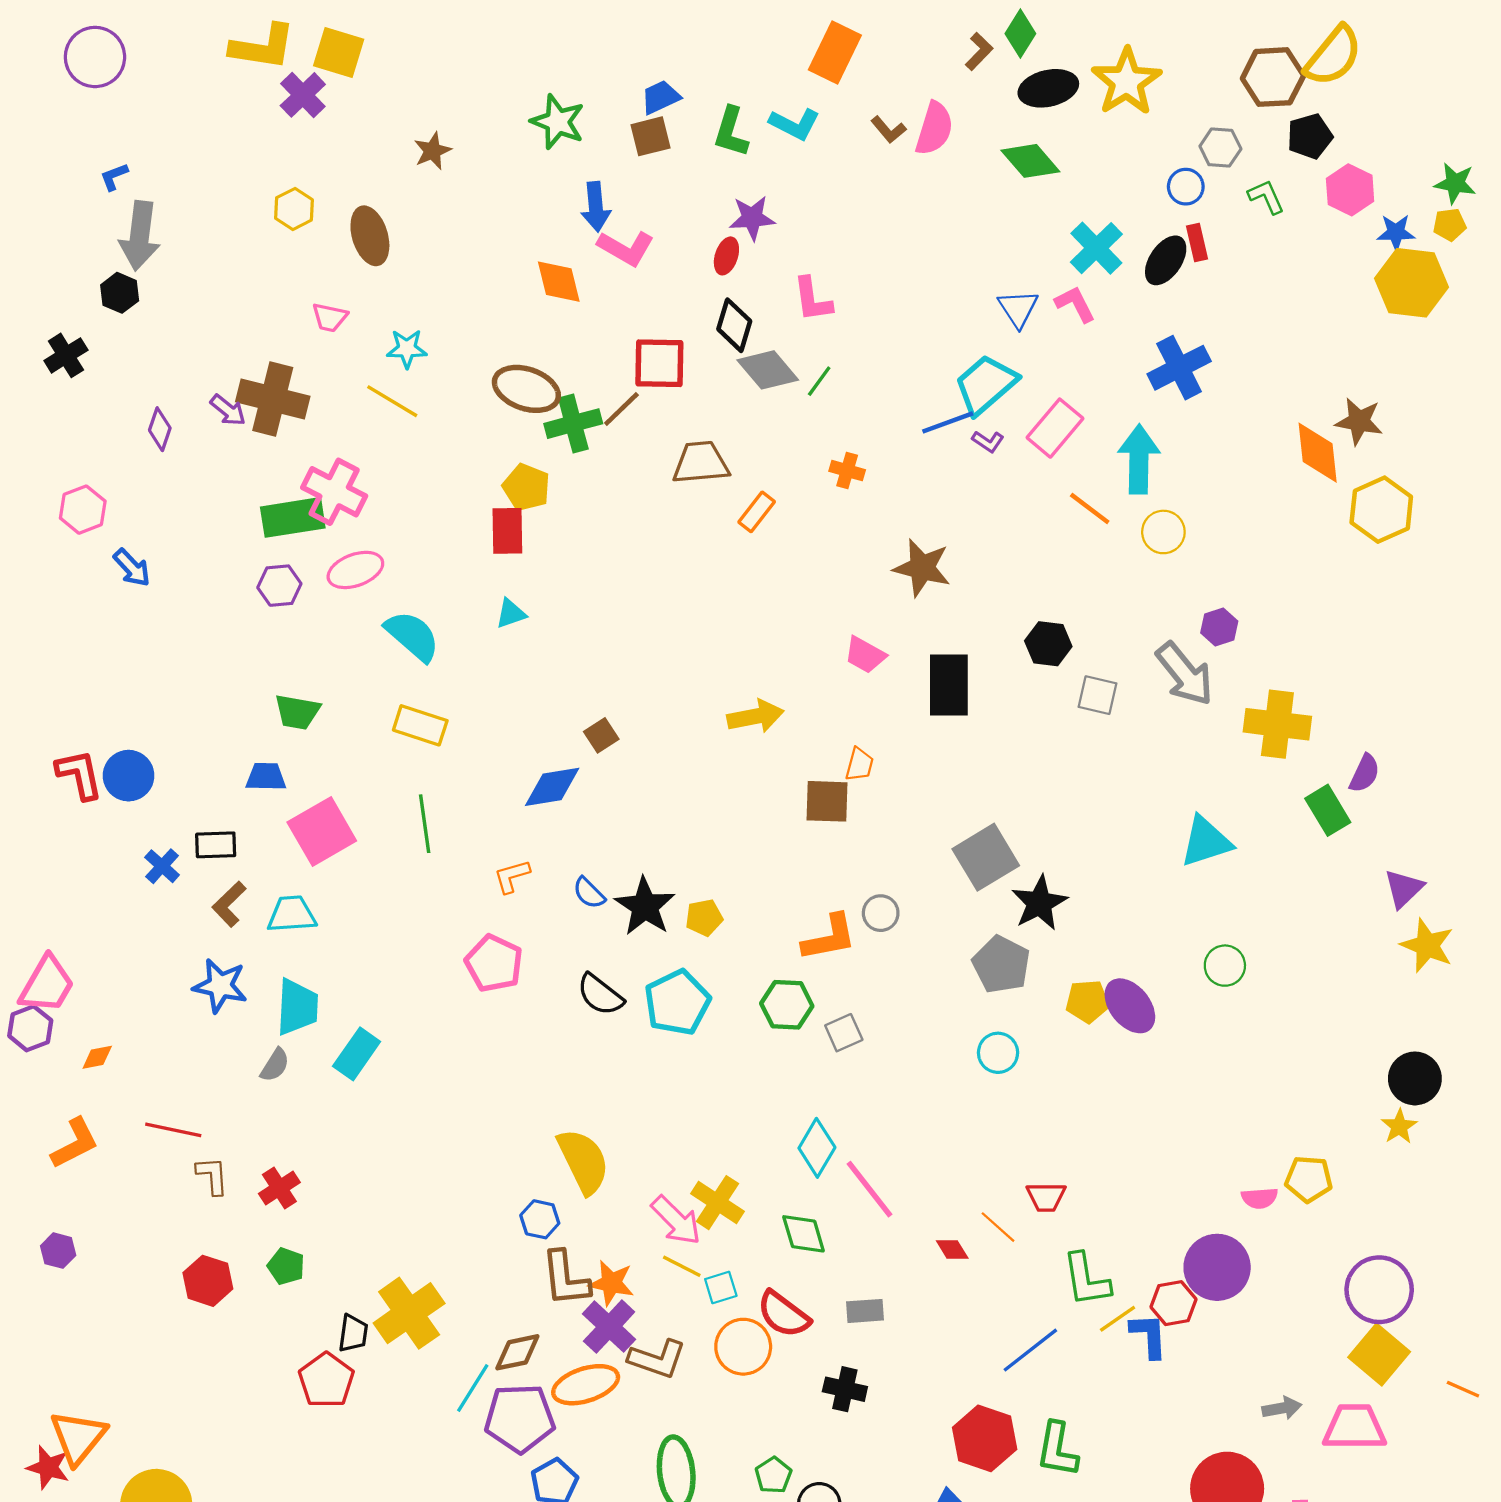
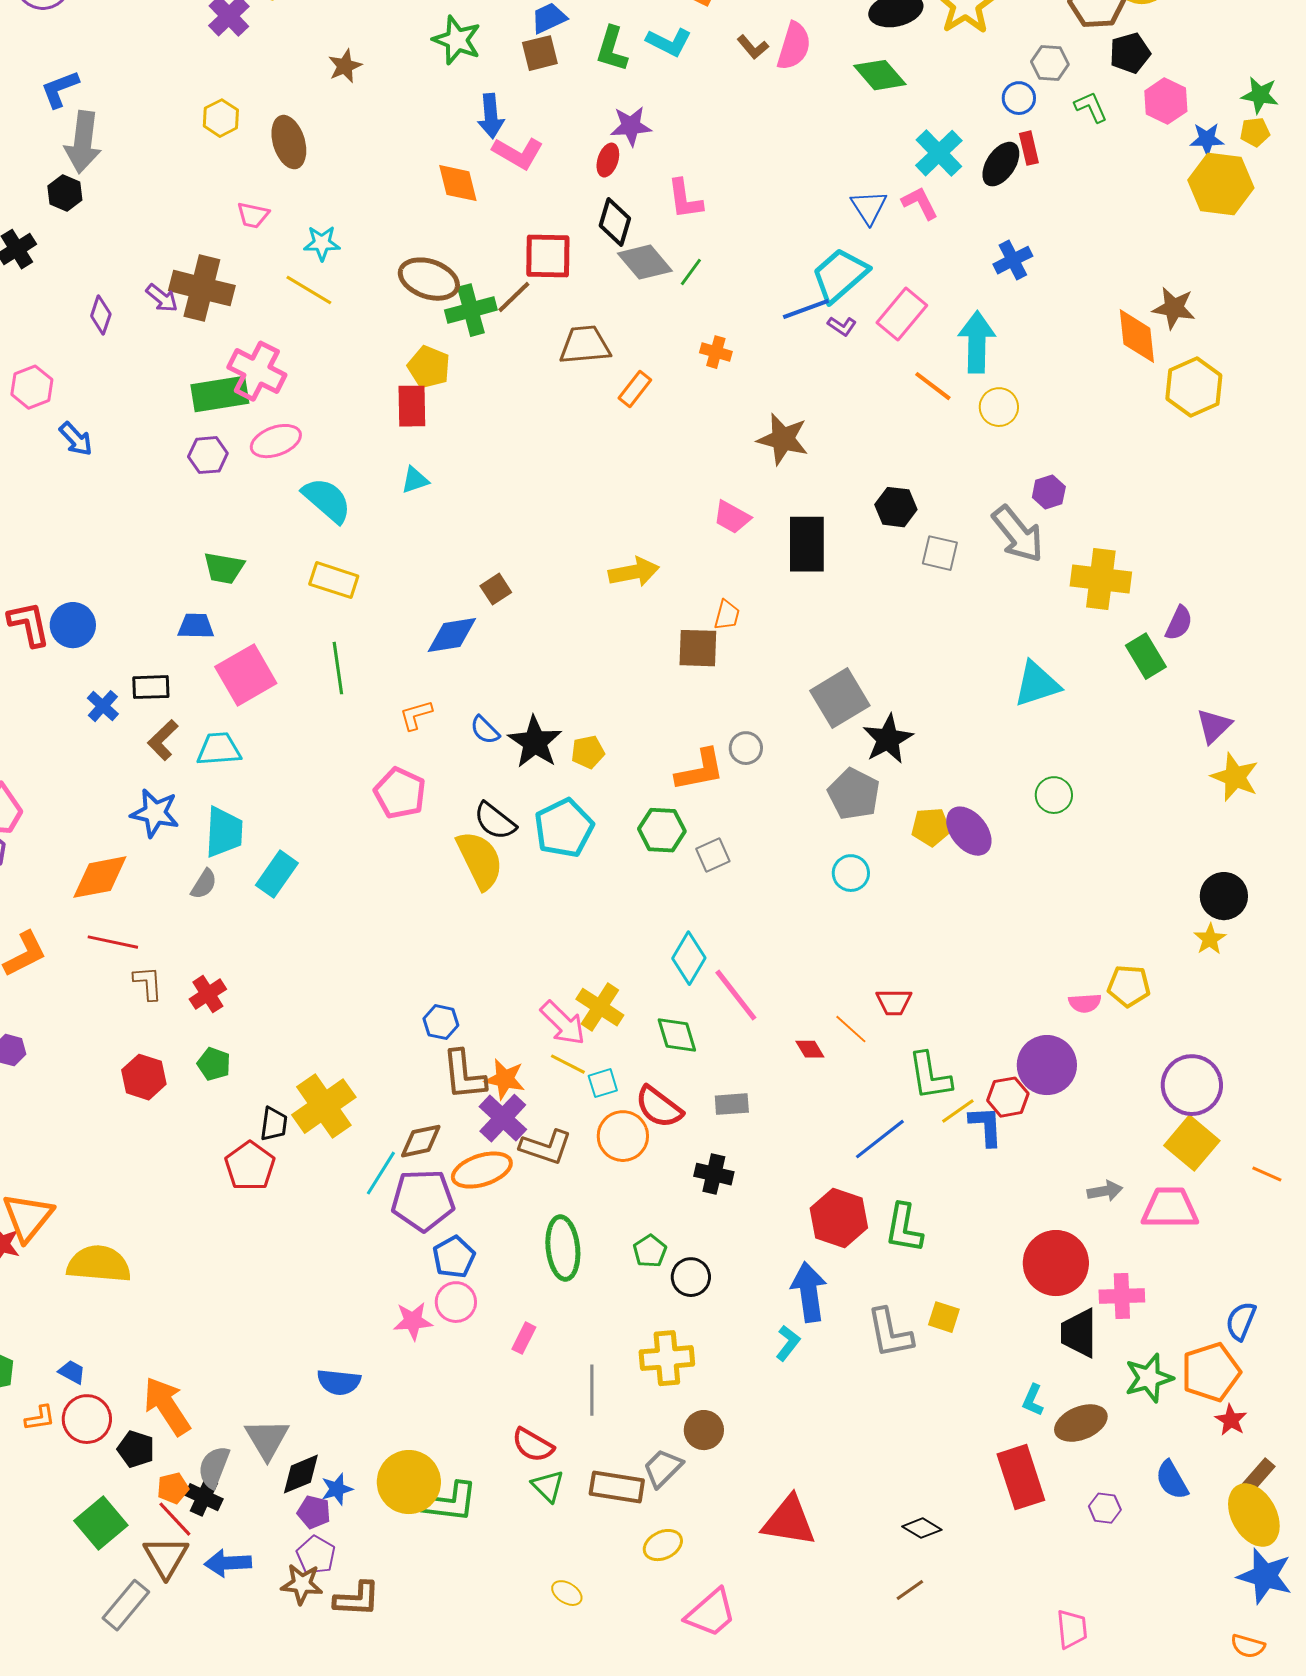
blue L-shape: (114, 177) -> (60, 89), size x1.5
blue cross: (1179, 368) -> (1013, 260), size x0.7
orange diamond: (97, 1057) -> (100, 877), moved, size x2.0
yellow semicircle: (583, 1161) -> (480, 860), moved

